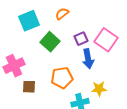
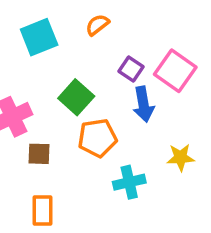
purple square: (81, 39) -> (131, 69), turned -32
green square: (50, 42) -> (76, 97), moved
yellow star: (99, 89) -> (181, 157), moved

